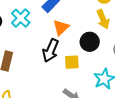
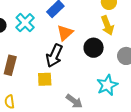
yellow square: (72, 62) -> (45, 79), moved

